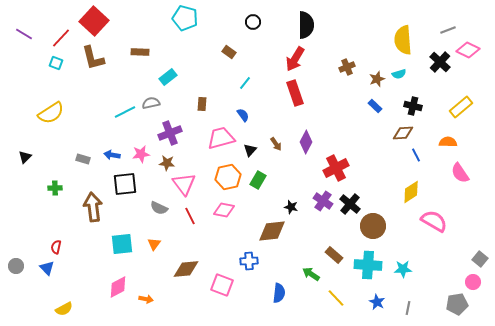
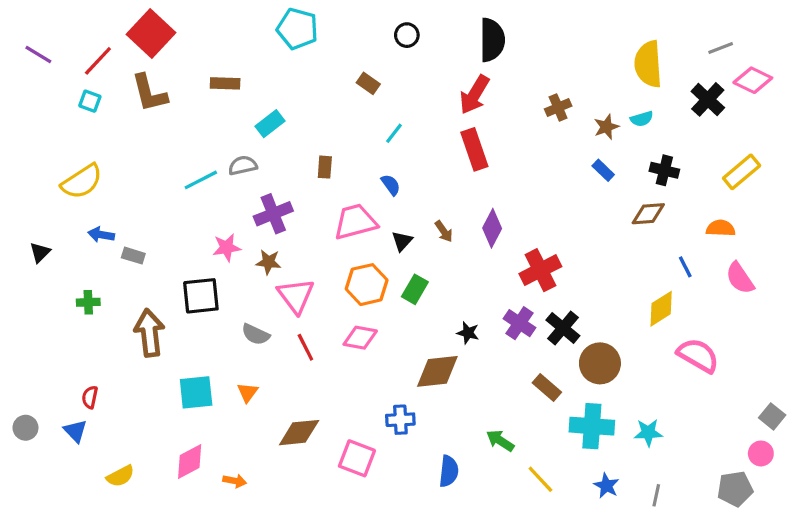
blue arrow: (112, 155) -> (101, 235), moved
blue line: (416, 155) -> (685, 267), moved
brown rectangle: (334, 255) -> (547, 388), moved
yellow semicircle: (64, 309) -> (120, 476), moved

